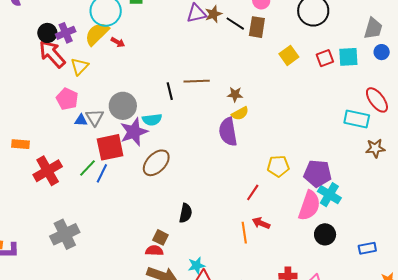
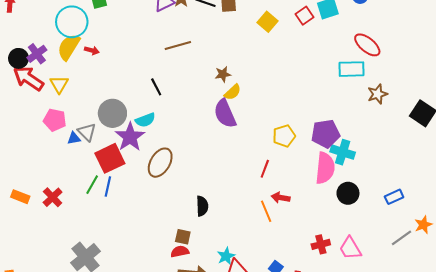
brown line: (197, 81) -> (178, 46), moved
orange rectangle: (20, 144) -> (20, 197), moved, turned 30
red cross: (48, 171) -> (53, 197), size x0.7

